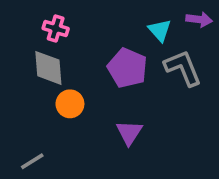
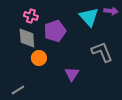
cyan triangle: (160, 30) -> (89, 17), size x1.5
purple pentagon: (127, 68) -> (55, 31), moved, turned 30
gray L-shape: (183, 68) -> (102, 52), moved

